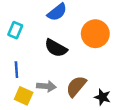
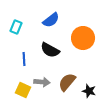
cyan rectangle: (15, 30) -> (16, 27), moved
blue line: (16, 70) -> (24, 59), moved

